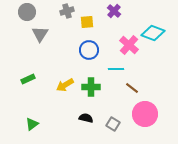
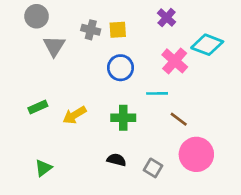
gray cross: (67, 11) -> (91, 30), moved, turned 32
purple cross: (114, 11) -> (167, 18), moved
yellow arrow: (65, 85) -> (74, 115), moved

